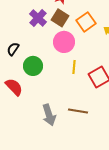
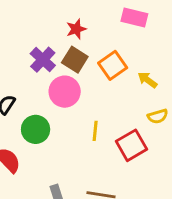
pink circle: (64, 42) -> (65, 92), moved

